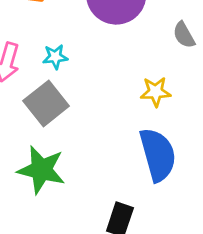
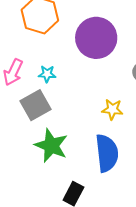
green star: (41, 170) -> (51, 146), moved

